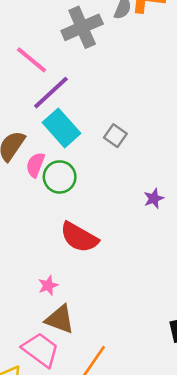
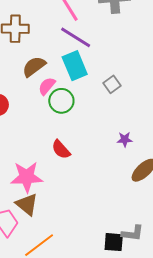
purple line: (51, 93) -> (76, 37), turned 56
red semicircle: (79, 237) -> (61, 149), size x0.7
pink star: (48, 285) -> (27, 177), size x2.0

